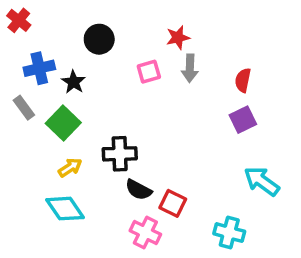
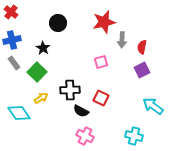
red star: (178, 37) -> (104, 22), size x1.6
blue cross: (39, 68) -> (12, 40), moved
gray arrow: (190, 68) -> (122, 40), moved
pink square: (149, 72) -> (101, 62), moved
red square: (173, 203) -> (101, 98), moved
cyan diamond: (65, 209) -> (19, 113), moved

